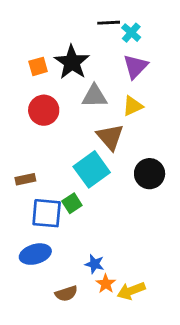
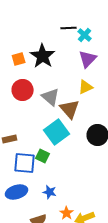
gray triangle: (95, 96) -> (51, 97), moved, turned 42
green square: (72, 203) -> (43, 156), turned -32
blue star: (95, 264) -> (50, 192), moved

